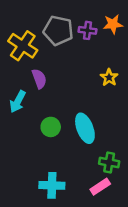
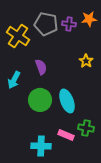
purple semicircle: (39, 79) -> (41, 67), moved
green circle: (51, 127) -> (40, 100), size x1.5
pink rectangle: (100, 187) -> (66, 135), moved, turned 56

